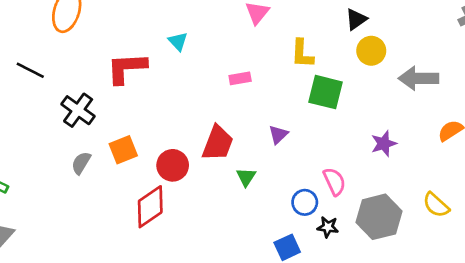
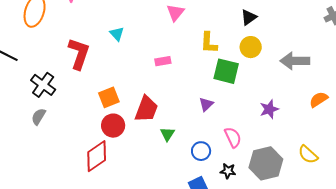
yellow circle: (371, 51) -> (251, 47), moved
red L-shape: (127, 68) -> (79, 54), turned 112
purple triangle: (278, 135) -> (206, 104), moved
orange square: (123, 150) -> (109, 97), moved
gray semicircle: (81, 163) -> (39, 117), moved
blue circle: (305, 202) -> (201, 151), moved

